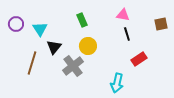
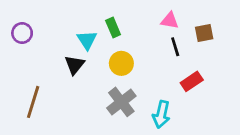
brown square: (161, 24) -> (204, 33), moved
cyan triangle: (40, 29) -> (87, 40), moved
brown line: (32, 63) -> (33, 102), moved
gray cross: (73, 66) -> (121, 102), moved

